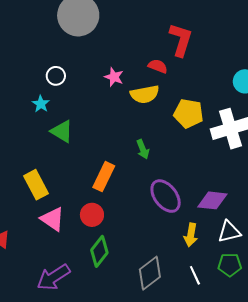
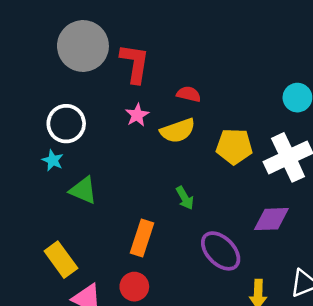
red L-shape: (181, 40) -> (135, 63), moved
white circle: (56, 76) -> (66, 124), size x1.6
pink star: (114, 77) -> (137, 115), turned 30
purple diamond: (212, 200) -> (271, 219), moved

